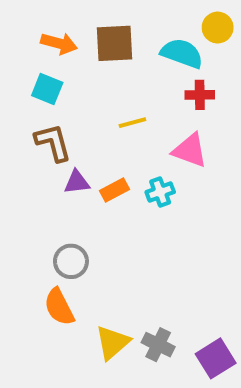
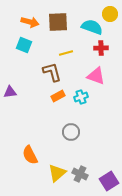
yellow line: (132, 123) -> (66, 53), moved
brown L-shape: (53, 142) -> (52, 72), moved
purple triangle: (77, 182) -> (10, 92), moved
gray circle: (71, 261) -> (71, 132), moved

